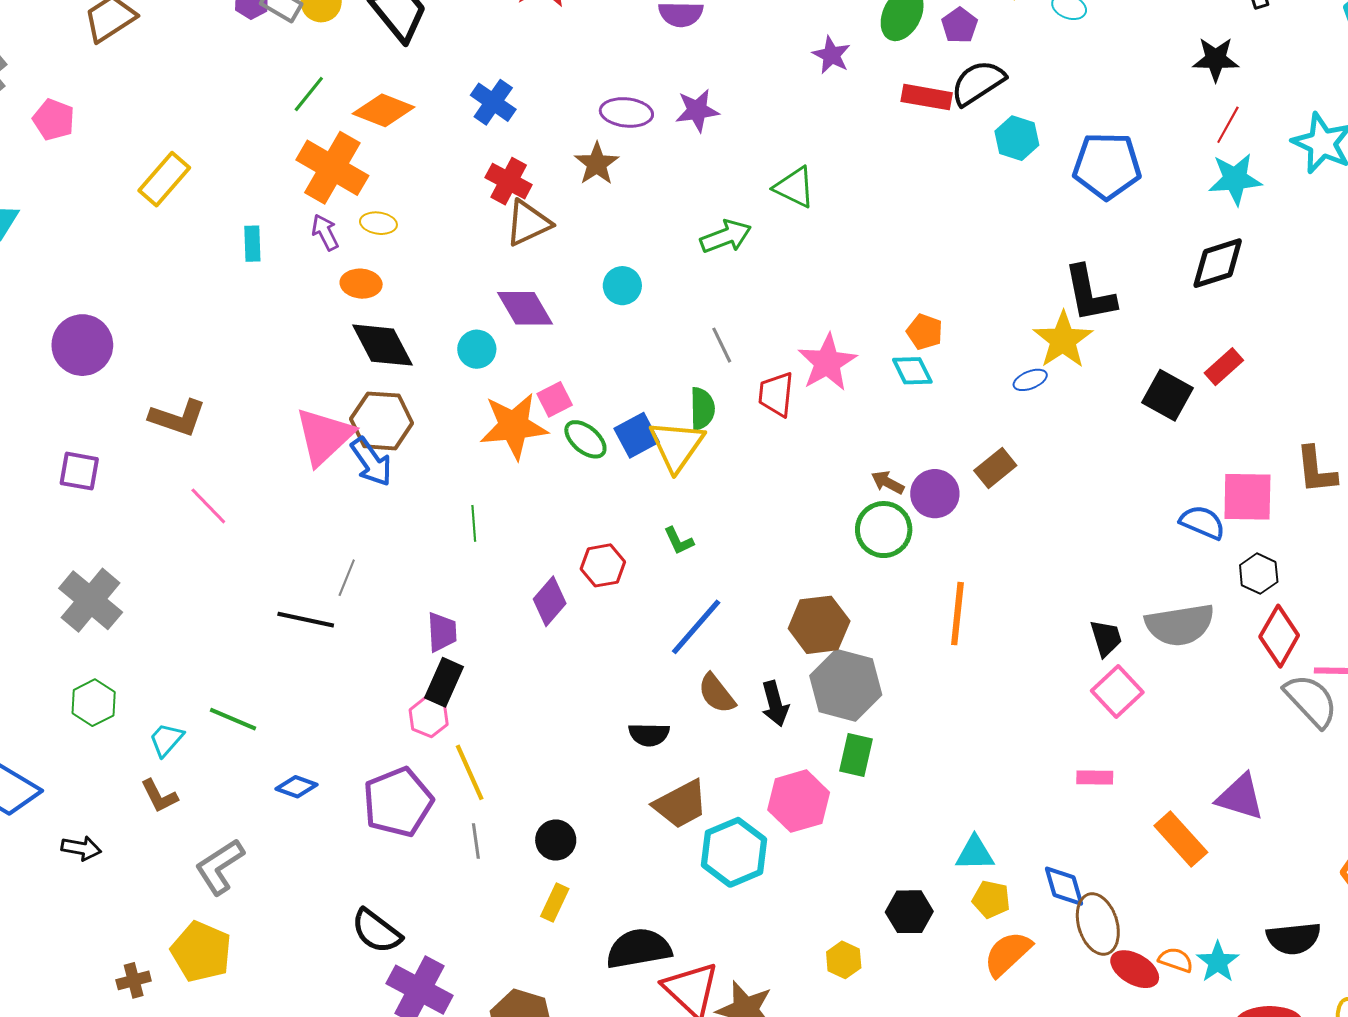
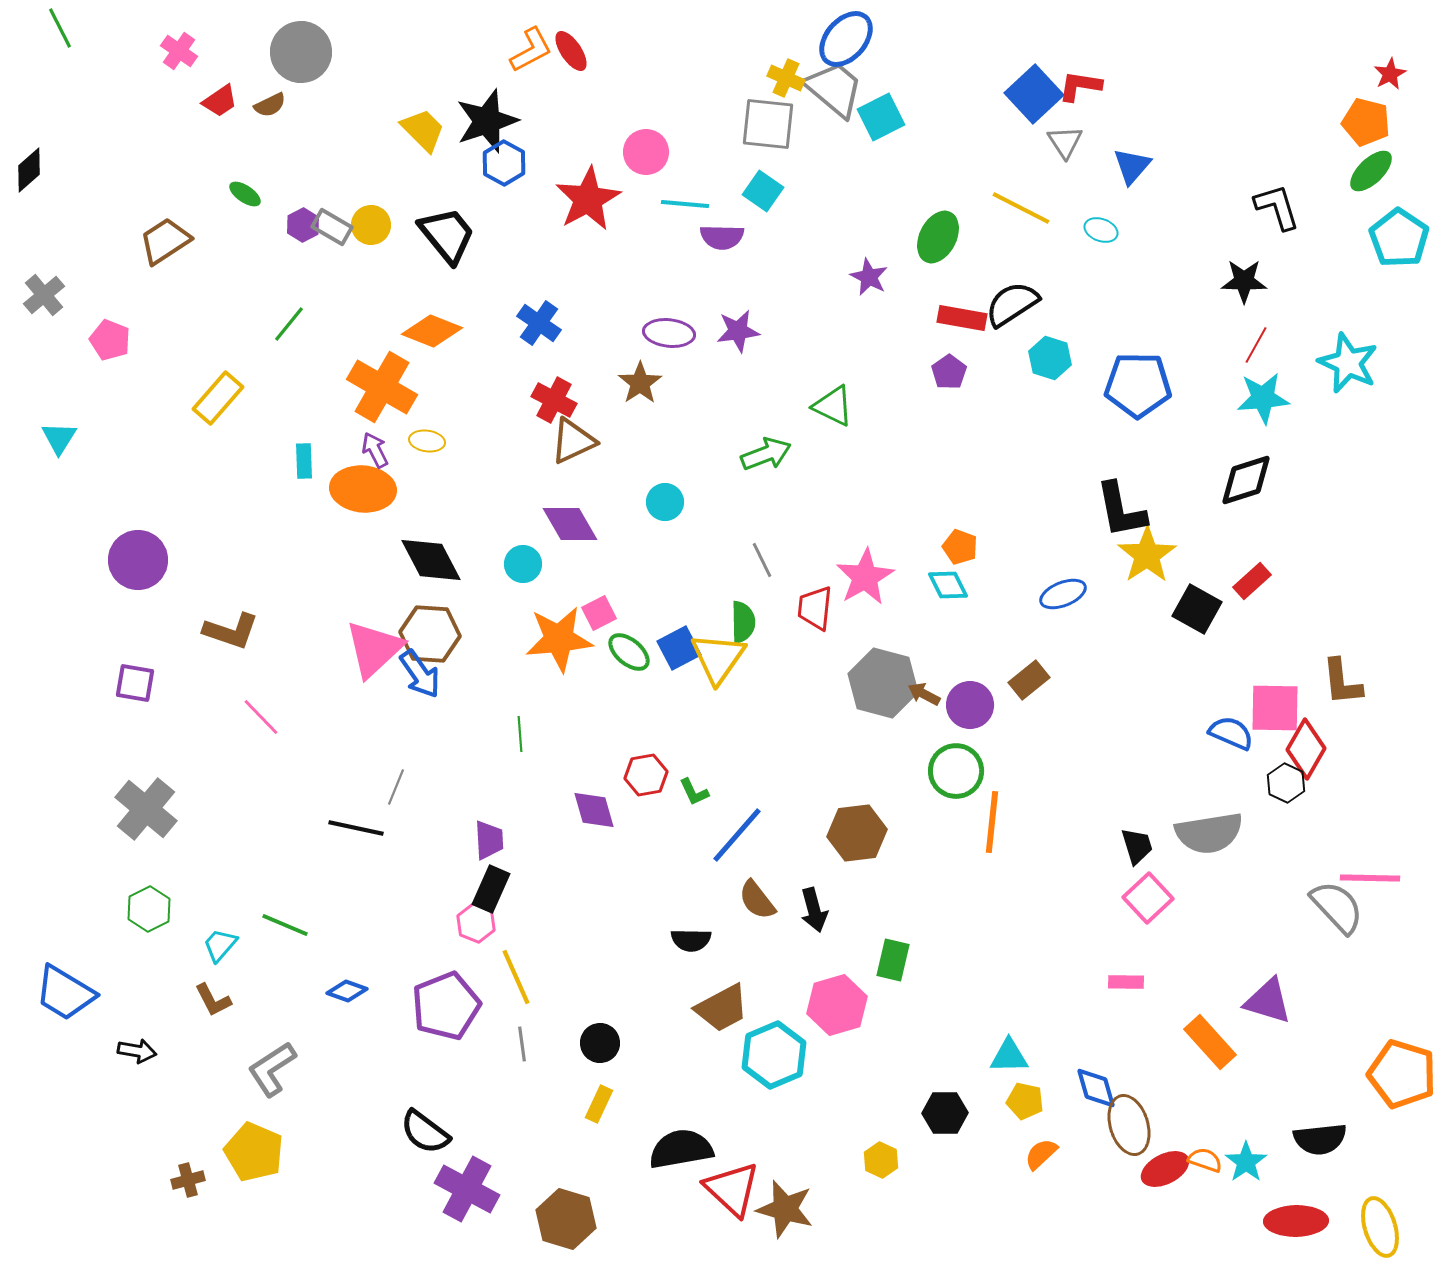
purple pentagon: (959, 25) -> (949, 372), moved
green line: (309, 94) -> (289, 324), moved
orange ellipse: (361, 284) -> (363, 489), moved, size x1.6
yellow star: (1063, 340) -> (1147, 555), moved
blue ellipse: (1030, 380) -> (1063, 594), size x1.4
green circle: (884, 530) -> (956, 771), moved
green L-shape: (679, 541) -> (694, 792), moved
purple diamond: (550, 601) -> (594, 810), turned -57
red diamond: (1279, 636) -> (1306, 749), moved
gray hexagon: (846, 685) -> (883, 683), moved
orange semicircle: (1008, 954) -> (1041, 1154), size x0.7
red ellipse: (1135, 969) -> (1165, 1169), turned -57

